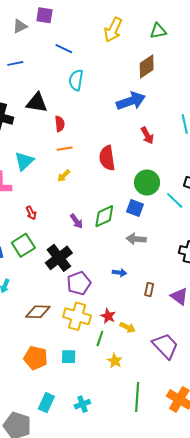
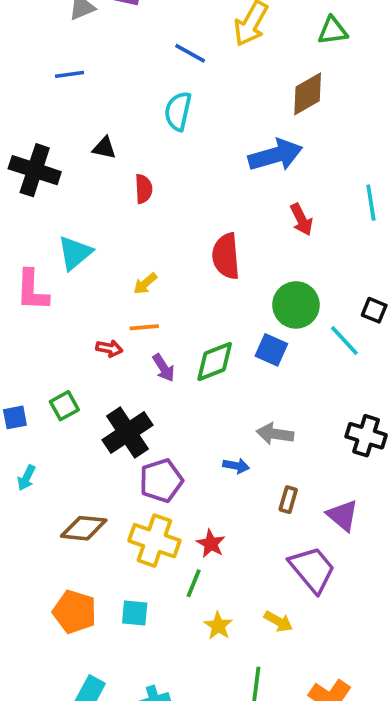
blue line: (64, 49) -> (190, 53), moved
black triangle: (37, 103) -> (104, 148), size x0.6
orange line: (65, 149) -> (144, 327), moved
red arrow: (31, 213) -> (109, 348), moved, turned -56
gray arrow: (136, 239) -> (275, 434), moved
green square: (23, 245) -> (64, 406), size x0.7
yellow arrow: (128, 327) -> (278, 621), moved
purple trapezoid: (165, 346) -> (312, 569), moved

